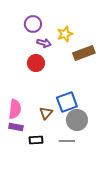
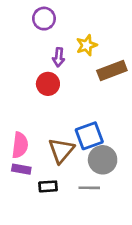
purple circle: (33, 24) -> (44, 19), moved
purple arrow: (44, 43) -> (59, 57), turned 80
brown triangle: (46, 113) -> (61, 150), size x1.5

